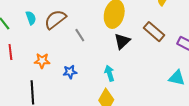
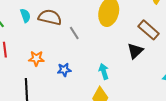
brown semicircle: (55, 19) -> (50, 17), turned 50
black triangle: (122, 41) -> (135, 51), moved

